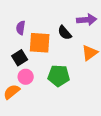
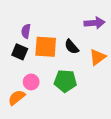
black semicircle: (65, 33) -> (72, 47), moved
black square: (20, 58) -> (20, 52), moved, turned -35

